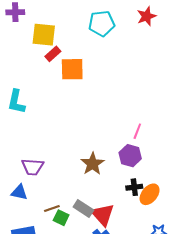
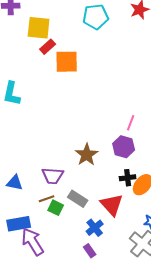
purple trapezoid: (33, 167) -> (53, 176), moved
red triangle: (103, 215) -> (112, 205), moved

